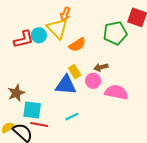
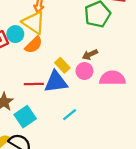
orange semicircle: (77, 45) -> (34, 45), moved
cyan square: (32, 110) -> (25, 117), turned -30
red line: (39, 124) -> (34, 84), moved

